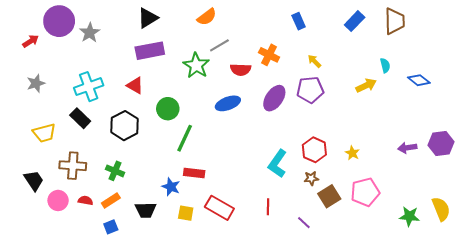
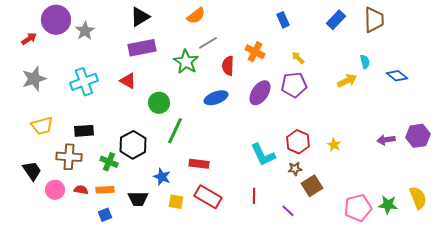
red semicircle: (241, 70) -> (228, 66), turned 90
gray star: (36, 83) -> (34, 79), size x1.4
black rectangle: (80, 118) -> (84, 131), moved, turned -48
black hexagon: (125, 126) -> (133, 145), moved
cyan L-shape: (277, 164) -> (263, 155), turned -60
red rectangle: (194, 173) -> (199, 164), moved
pink pentagon: (365, 192) -> (358, 208), moved
orange rectangle: (111, 200) -> (105, 190), turned 30

